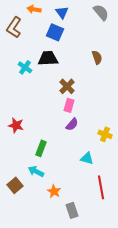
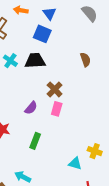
cyan cross: (25, 67) -> (10, 61), moved
purple semicircle: (72, 124) -> (31, 108), moved
yellow cross: (105, 134) -> (95, 151), moved
green rectangle: (41, 148) -> (35, 141), moved

